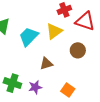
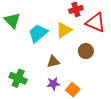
purple star: (35, 87) -> (53, 84), moved

